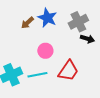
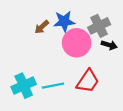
blue star: (47, 18) -> (64, 21), turned -30
pink circle: (45, 51) -> (77, 43), moved, size x1.6

